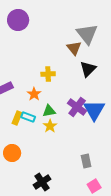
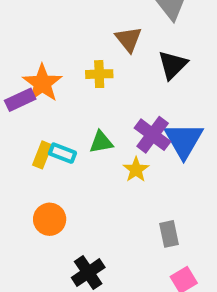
brown triangle: (74, 48) -> (129, 39), moved
orange star: (34, 94) -> (42, 83), moved, size x1.5
yellow star: (50, 126) -> (136, 170), moved
orange circle: (12, 153) -> (50, 219), moved

